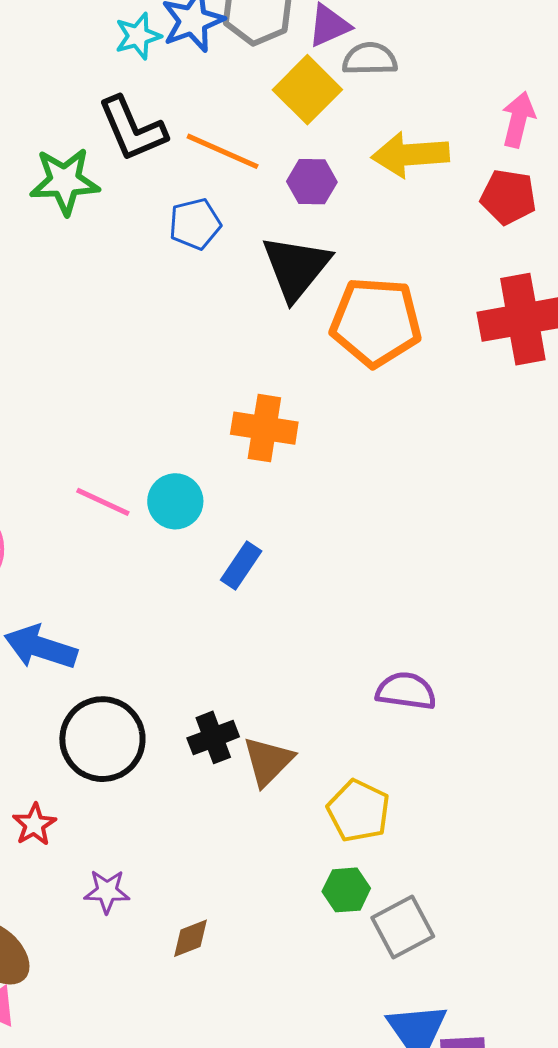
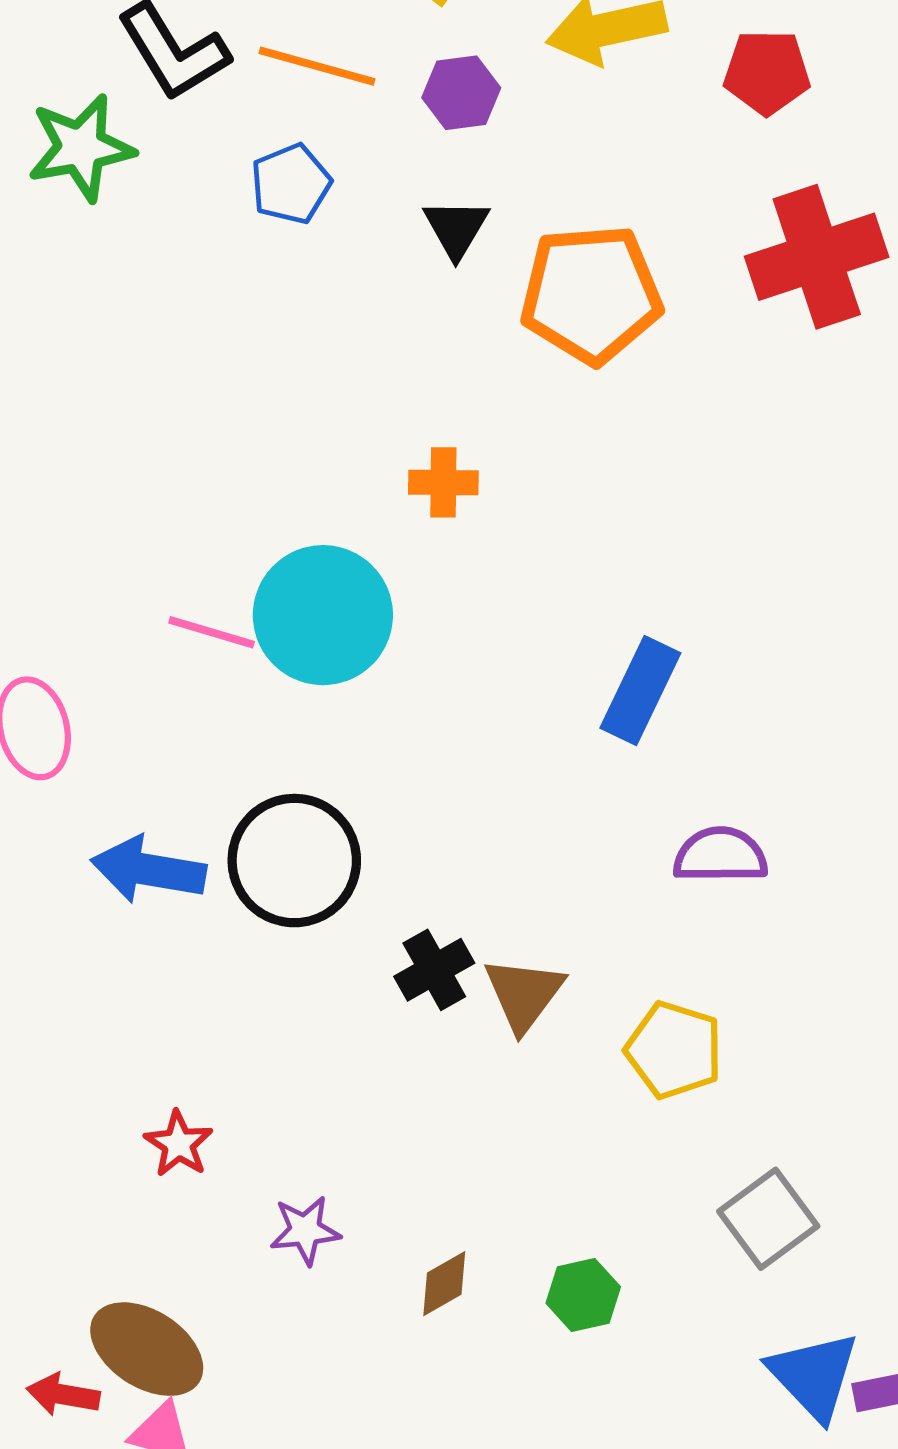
black triangle: (296, 267) -> (456, 228), size x0.6
orange cross: (264, 428) -> (443, 482), size x0.7
cyan circle: (175, 501) -> (323, 615), size x1.6
blue rectangle: (241, 565) -> (640, 690), moved, size x1.4
black circle: (102, 739) -> (294, 861), moved
green hexagon: (346, 890) -> (583, 1295), moved

